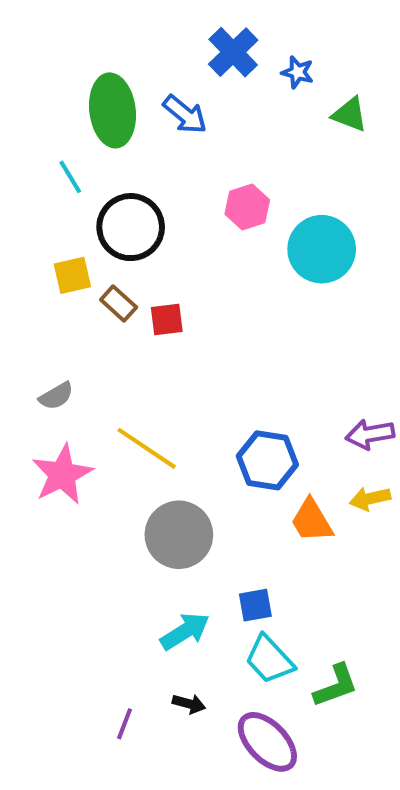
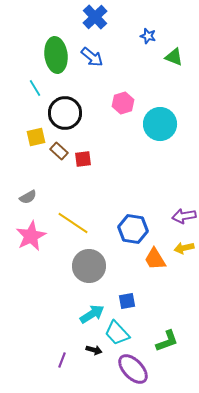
blue cross: (233, 52) -> (95, 17), moved
cyan trapezoid: (269, 659) -> (117, 333), moved

